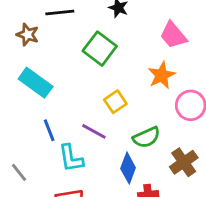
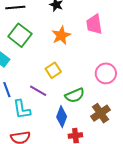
pink trapezoid: (173, 35) -> (94, 24), turned 30
green square: (100, 49) -> (20, 35), moved
orange star: (162, 75) -> (61, 35), moved

